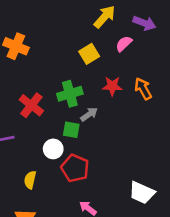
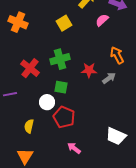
yellow square: (89, 54) -> (64, 23), moved
red star: (112, 86) -> (89, 70), moved
gray arrow: (89, 114) -> (109, 78), moved

